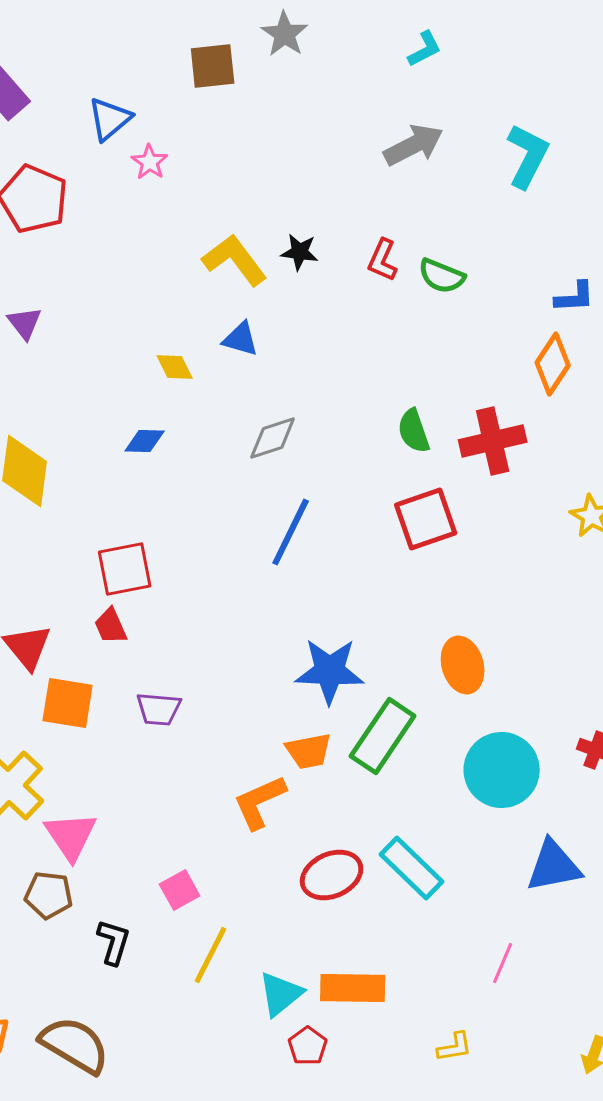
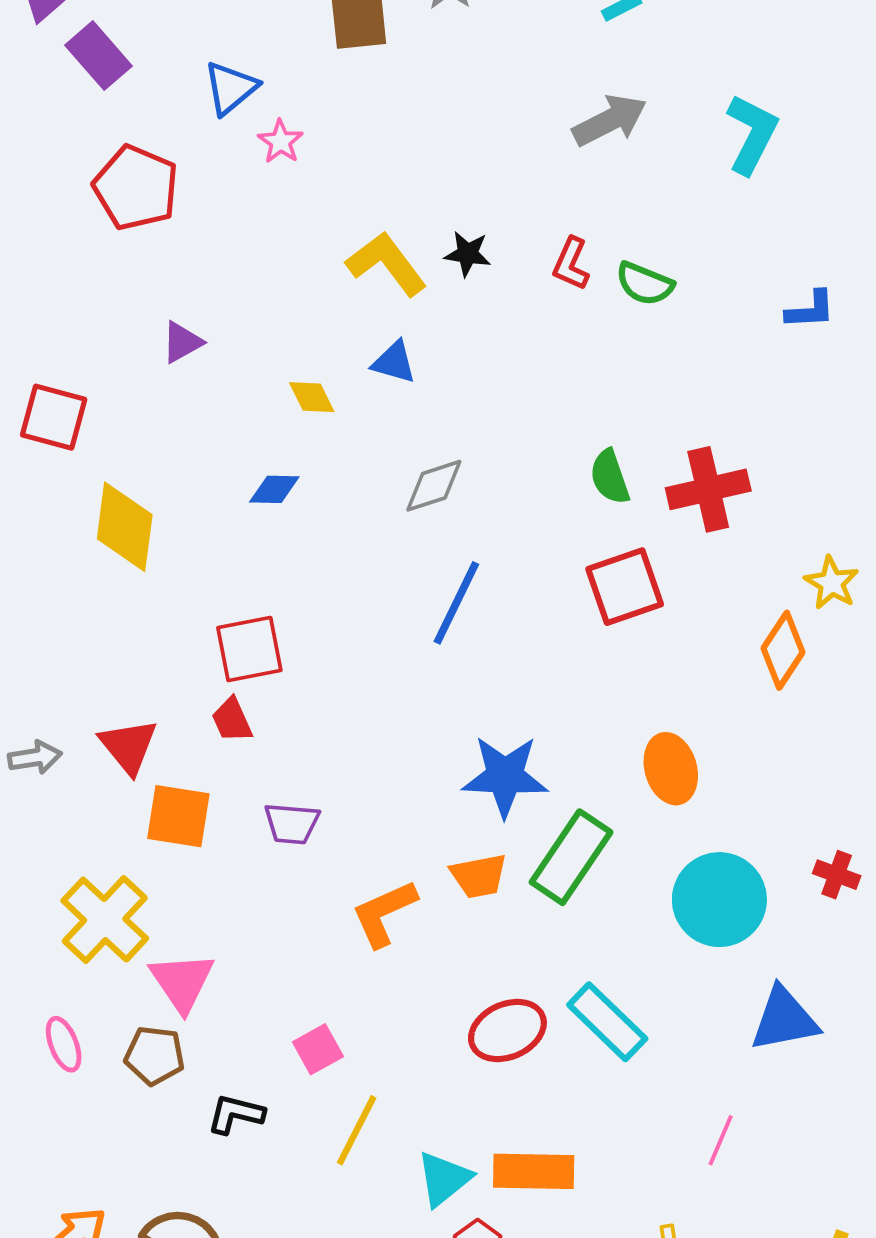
purple triangle: (25, 323) -> (182, 342), moved, turned 39
orange diamond: (553, 364) -> (783, 650), moved
orange L-shape: (260, 802) -> (384, 913), moved
black L-shape: (114, 942) -> (236, 1114), turned -93

